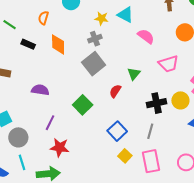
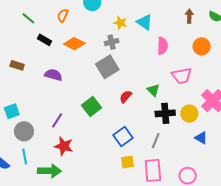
pink semicircle: (146, 36) -> (162, 46), turned 48
orange diamond: (58, 44) -> (74, 44), turned -70
green triangle: (134, 74) -> (153, 90), moved, turned -32
purple semicircle: (40, 90) -> (53, 75), moved
yellow square: (125, 156) -> (128, 162), turned 32

